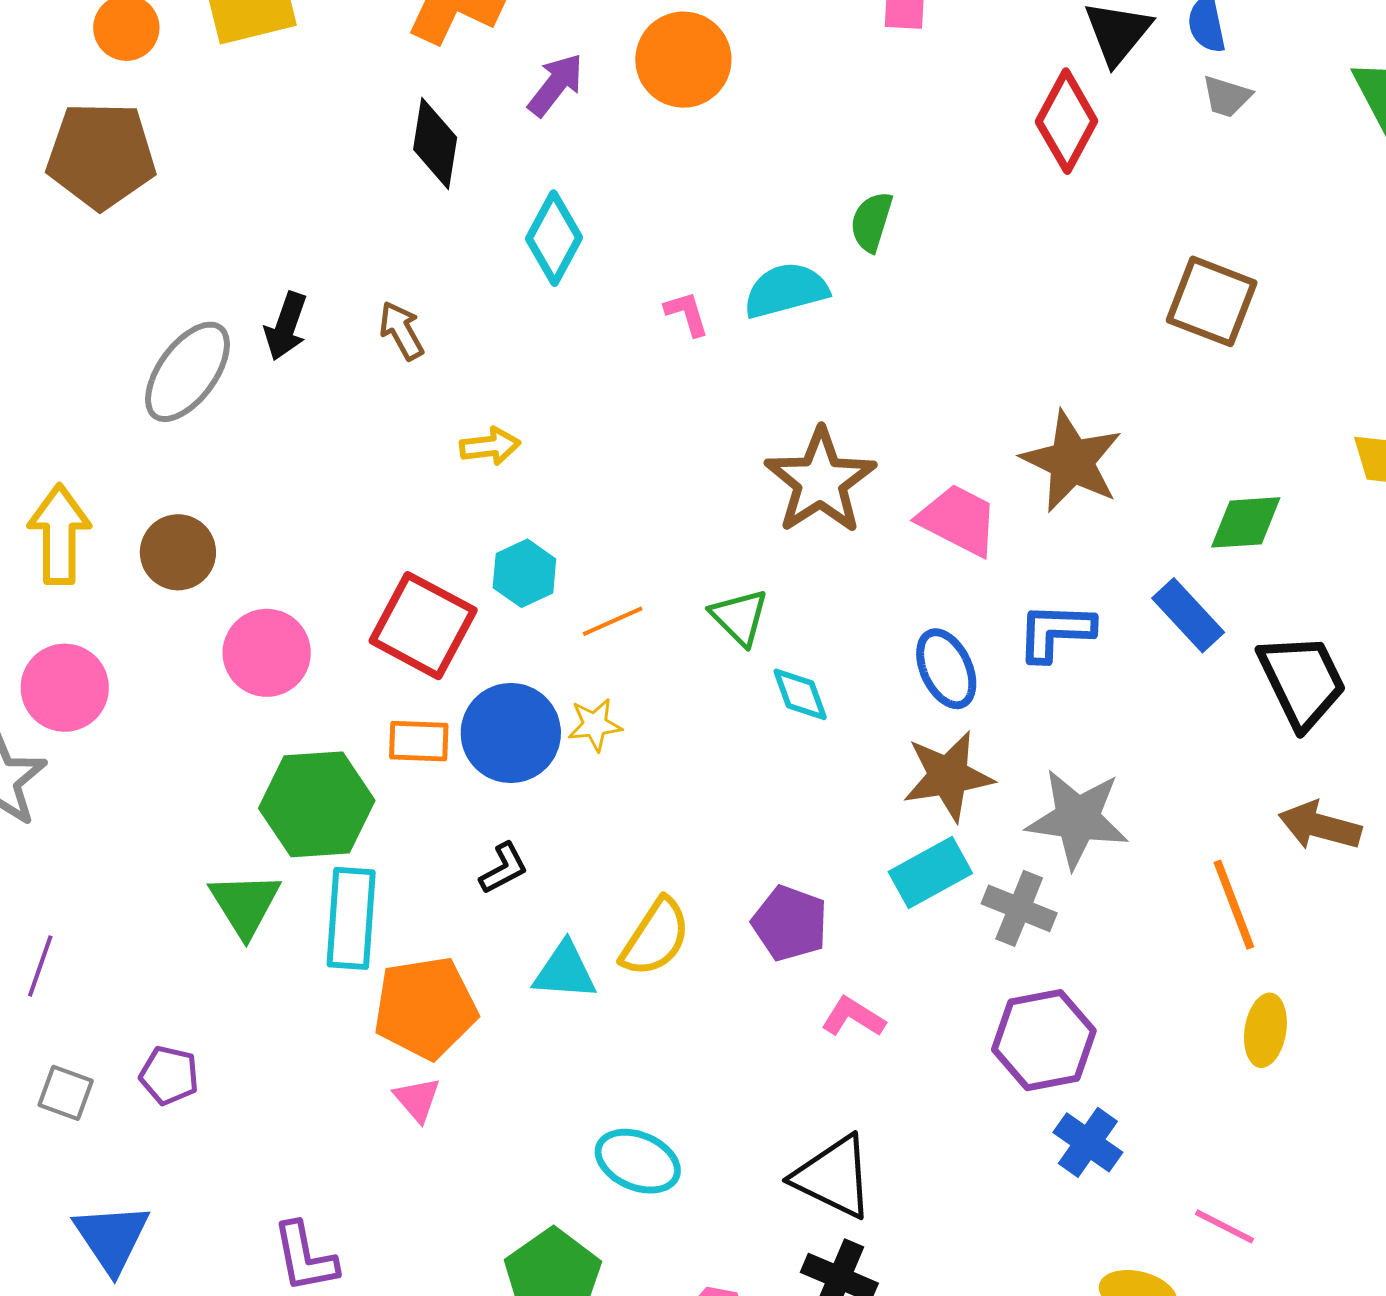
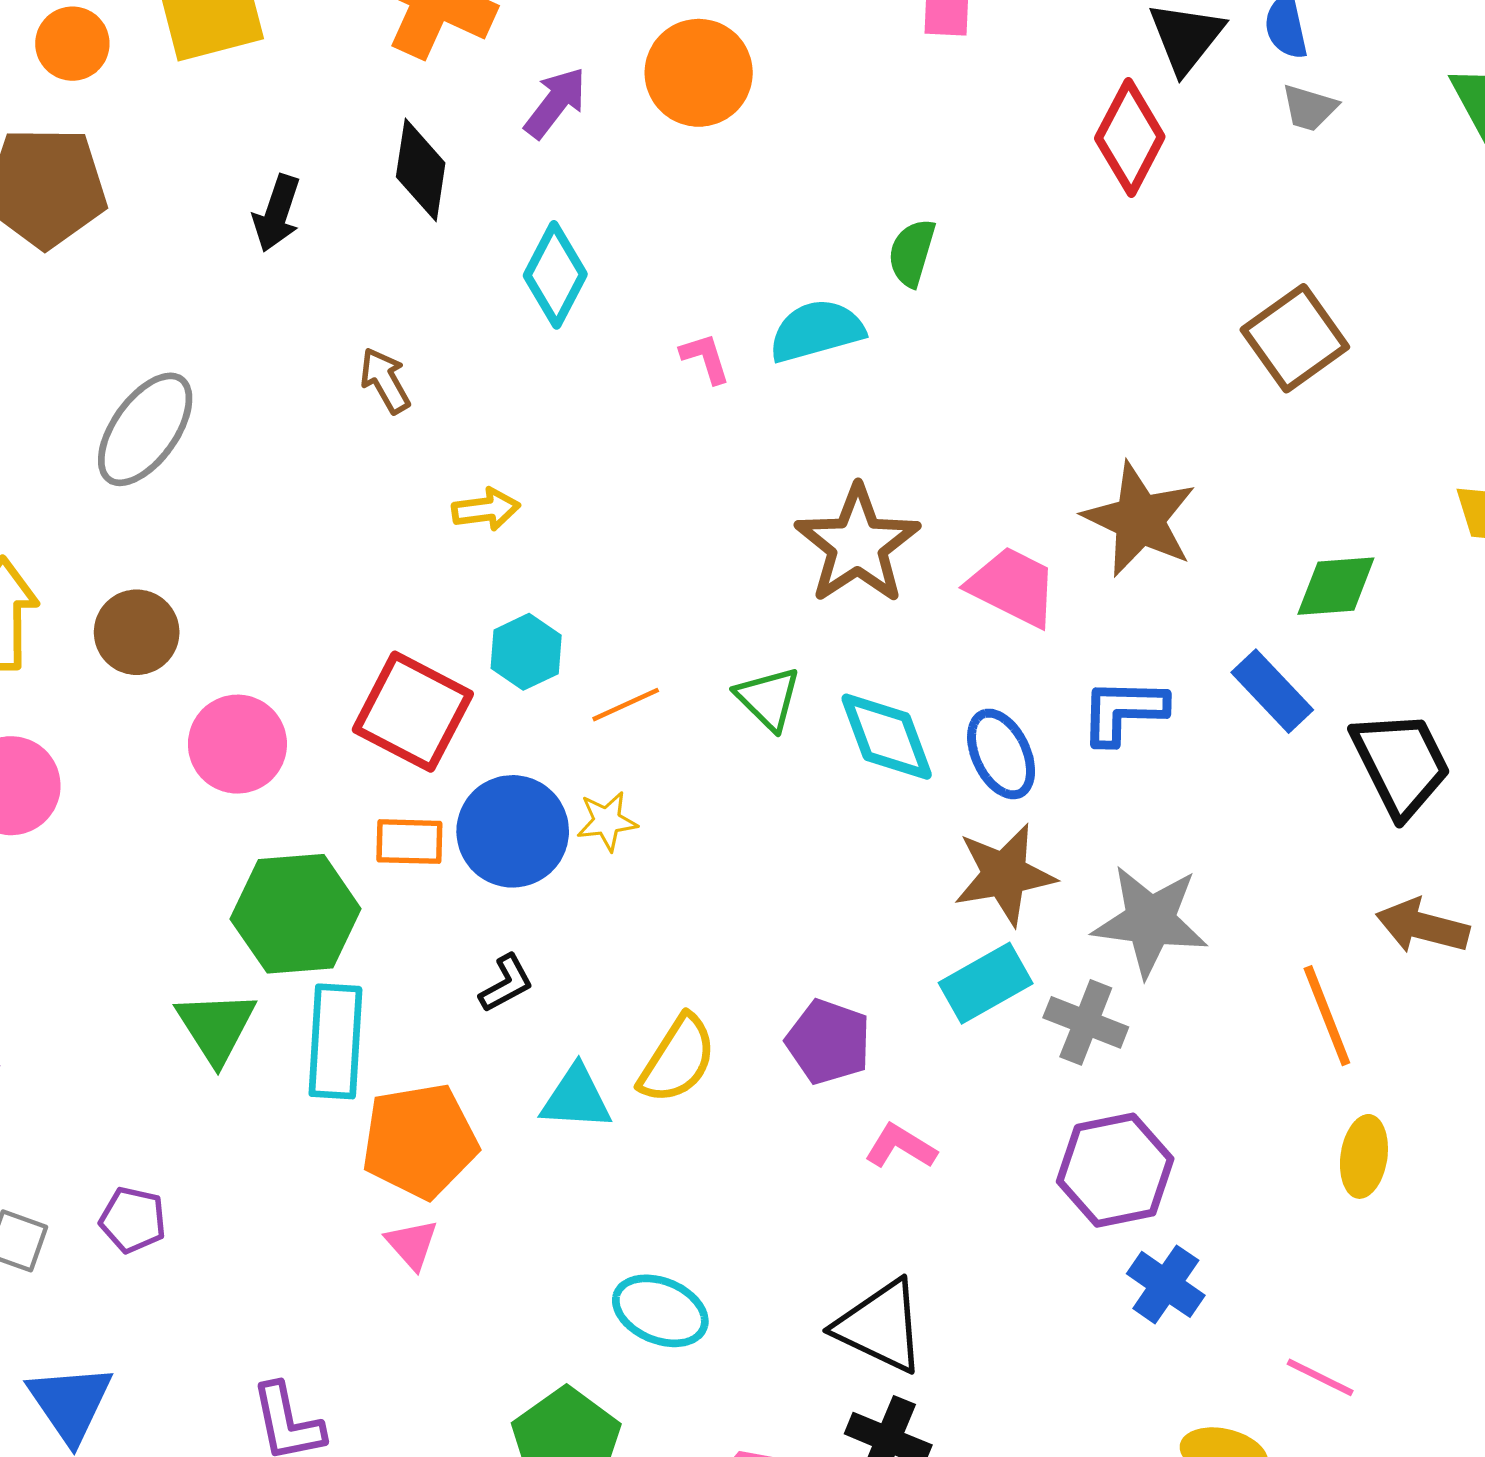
brown square: (1212, 301) -> (1295, 338), turned 34
black arrow: (286, 326) -> (277, 213), moved
cyan diamond: (800, 694) -> (887, 737), moved, size x1.5

